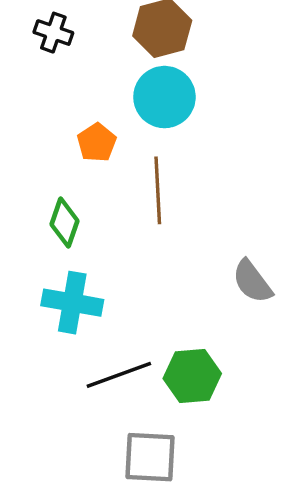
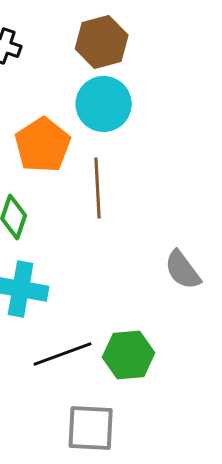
orange pentagon: (97, 143) -> (43, 145), size x1.6

